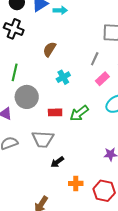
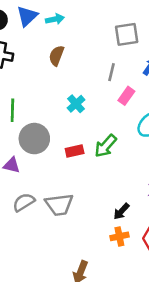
brown semicircle: (50, 49) -> (56, 56), moved
gray trapezoid: (43, 139) -> (59, 205), moved
black arrow: (57, 162) -> (121, 211), moved

